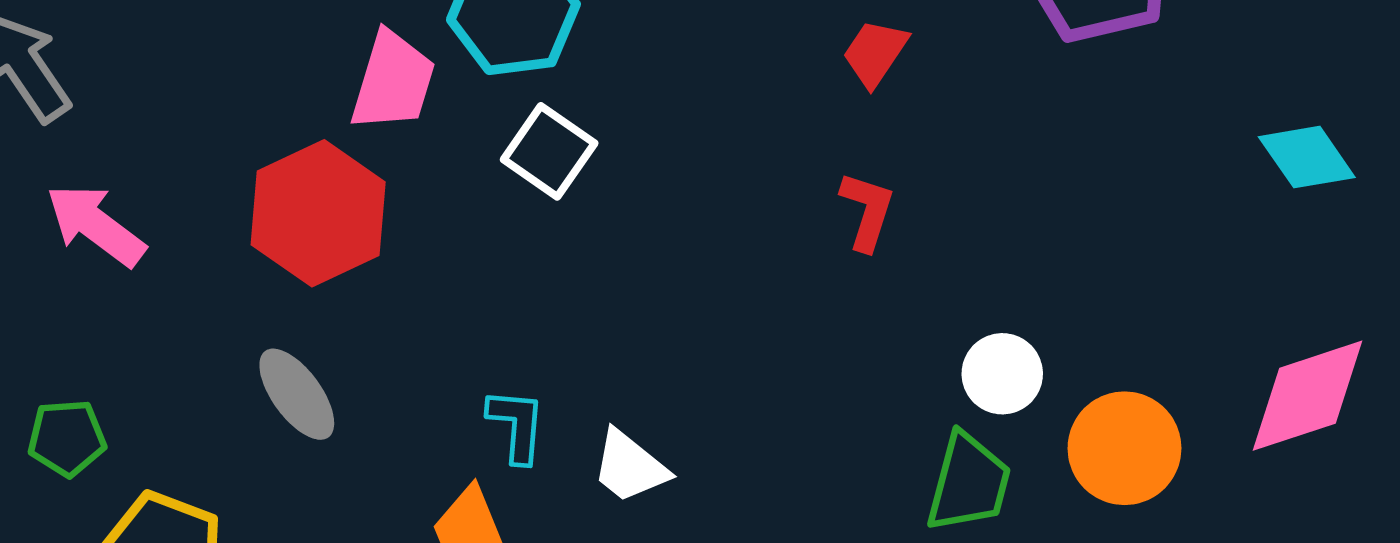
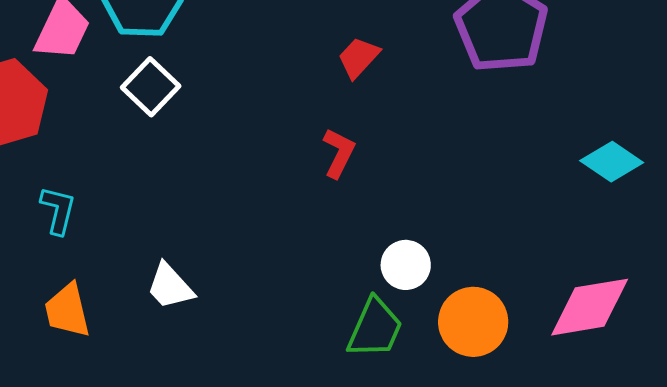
cyan diamond: (1307, 157) -> (612, 162), turned -30
cyan L-shape: (517, 425) -> (58, 210), moved

